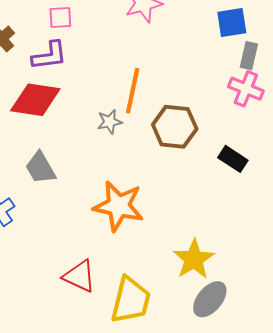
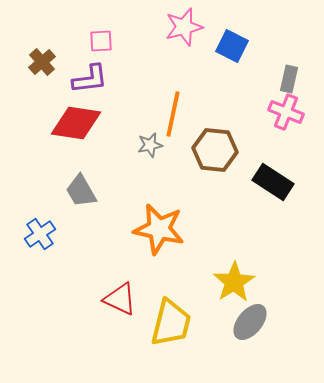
blue square: (232, 23) -> (232, 46), moved, turned 36
black rectangle: (233, 159) -> (273, 182), size x1.4

